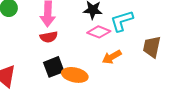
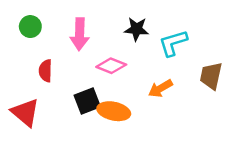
pink diamond: (99, 32) -> (111, 66), moved
red semicircle: (49, 37) -> (45, 71), moved, turned 102

